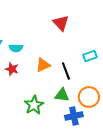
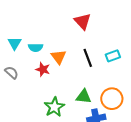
orange triangle: (43, 65) -> (59, 57), moved, turned -42
red star: (12, 69) -> (43, 69), moved
black line: (66, 71) -> (88, 58), moved

